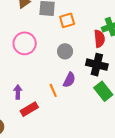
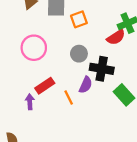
red semicircle: (99, 39) -> (116, 37), turned 66
black cross: (97, 65) -> (102, 69), moved
red rectangle: (29, 109) -> (45, 86), moved

